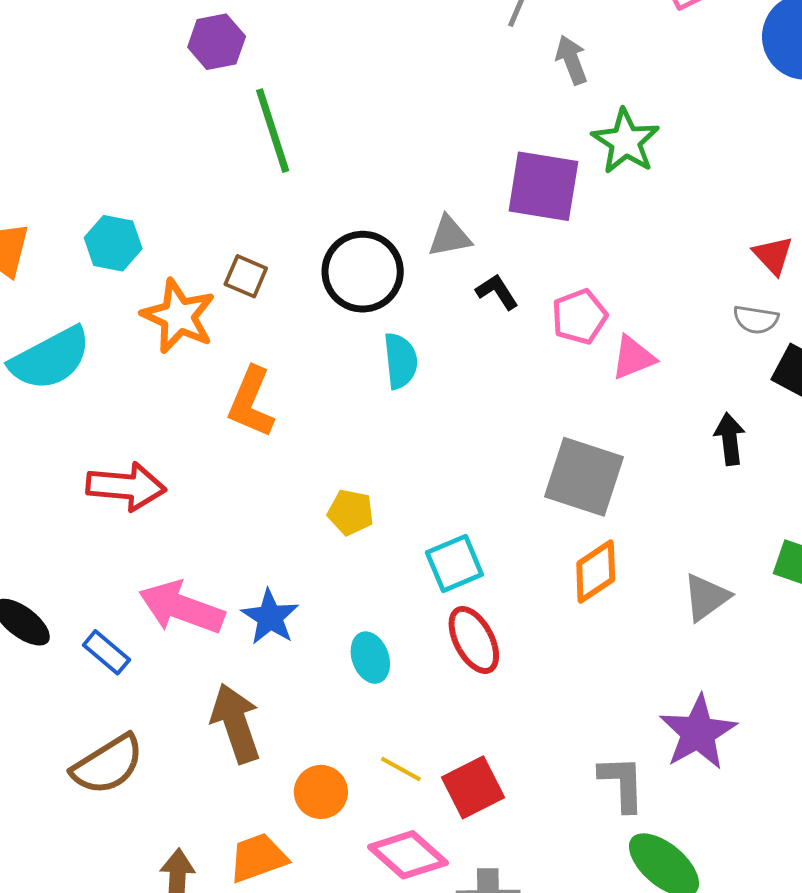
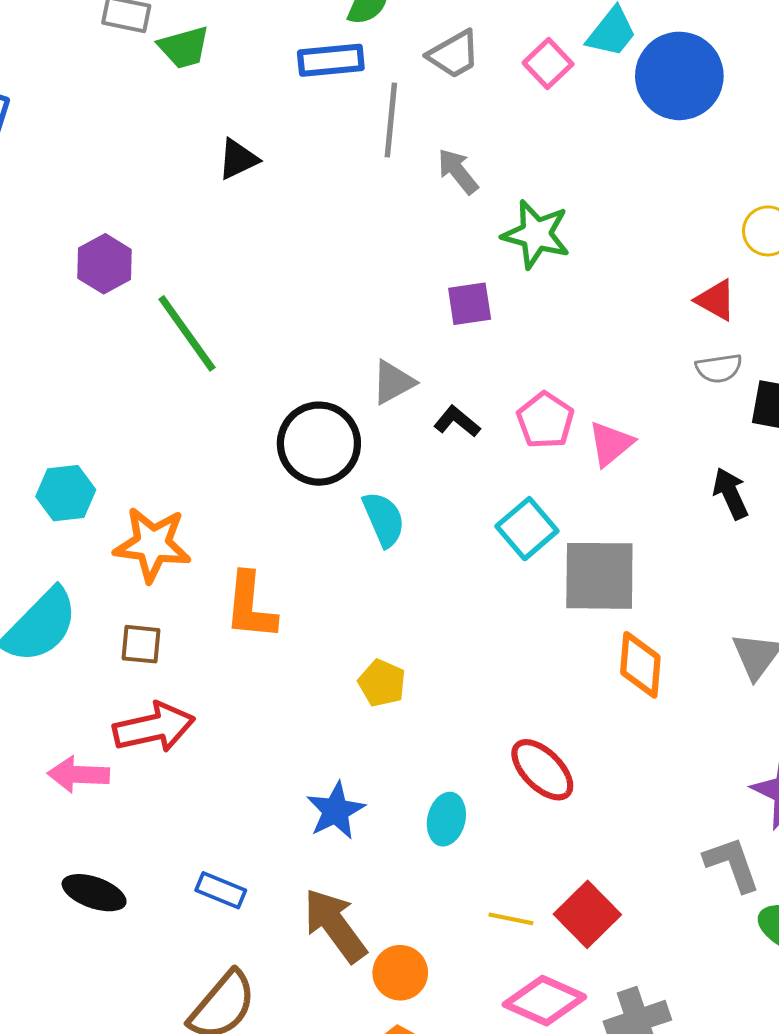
purple square: (543, 186) -> (470, 304), size x0.6
brown square: (246, 276) -> (141, 644), moved
yellow pentagon: (351, 512) -> (382, 683), turned 30
cyan square: (454, 563) -> (527, 529), moved
orange diamond: (596, 571) -> (640, 665), turned -34
pink arrow: (181, 607) -> (78, 774), moved, size x0.7
blue star: (270, 617) -> (336, 811), turned 30
blue rectangle: (106, 652) -> (221, 890), moved
cyan ellipse: (370, 658) -> (446, 819), turned 51
orange circle: (321, 792) -> (400, 973), moved

